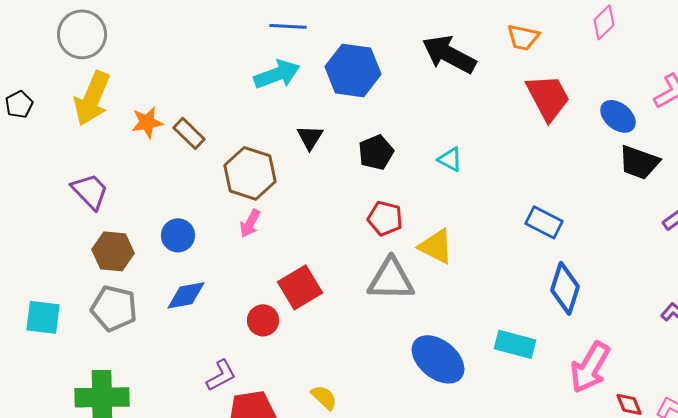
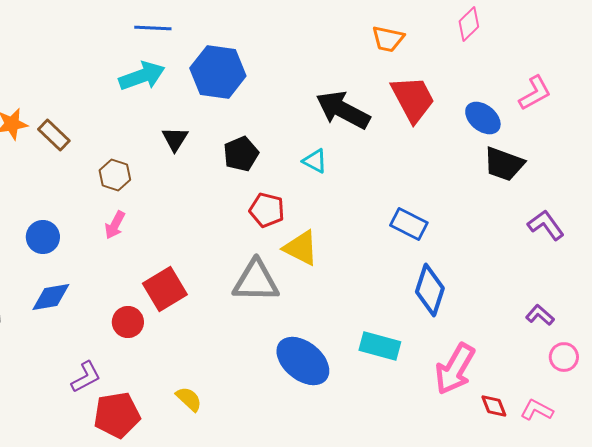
black arrow: (449, 54) -> (343, 110), moved
brown hexagon: (250, 173) -> (115, 175), size x0.6
red pentagon: (385, 218) -> (267, 210), moved

